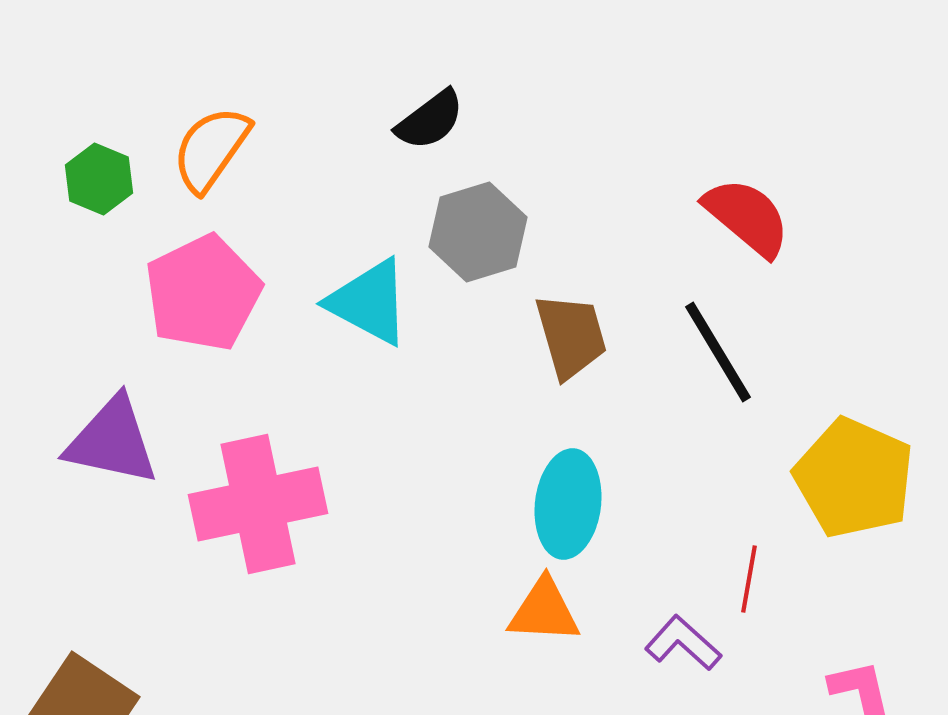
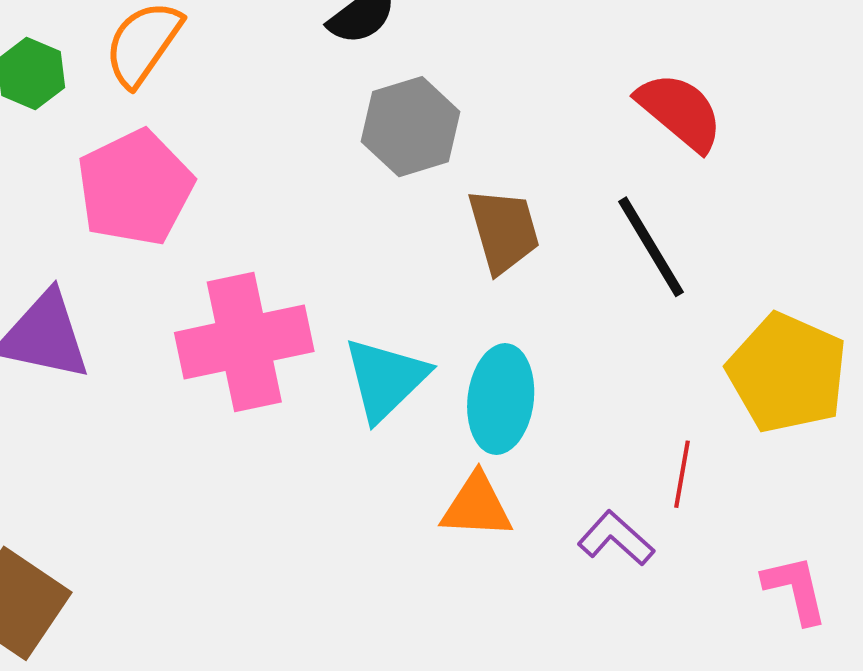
cyan triangle: (369, 302) -> (386, 379), moved, turned 48
pink cross: (258, 504) -> (244, 342), moved

